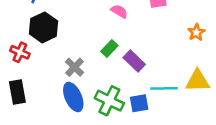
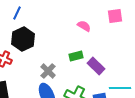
green rectangle: (109, 49) -> (76, 56), turned 32

